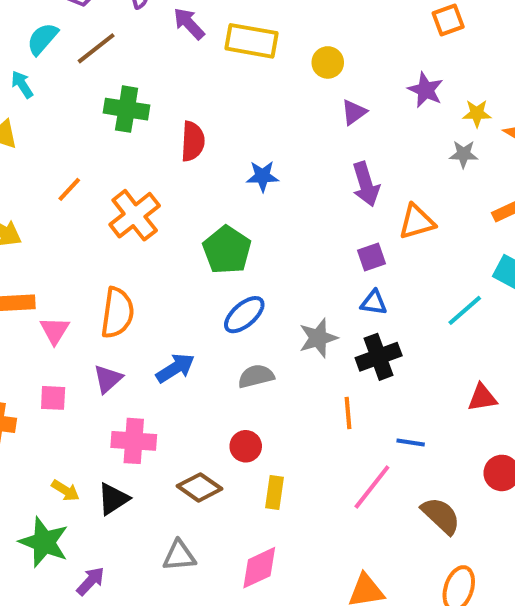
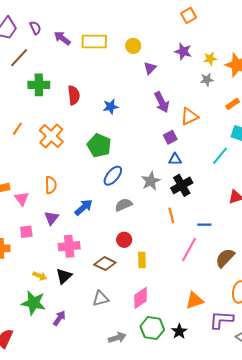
orange semicircle: (117, 313) -> (51, 185), size x0.7
brown semicircle: (441, 516) -> (225, 258), turned -80

